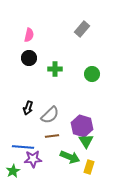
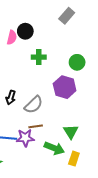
pink semicircle: (29, 35) -> (12, 37), moved
black circle: (29, 58) -> (25, 31), moved
purple hexagon: (82, 126) -> (65, 87), moved
purple star: (33, 159) -> (25, 138), moved

